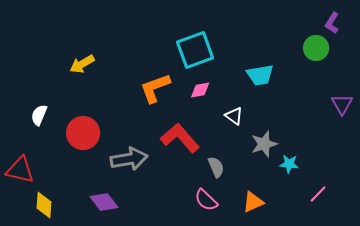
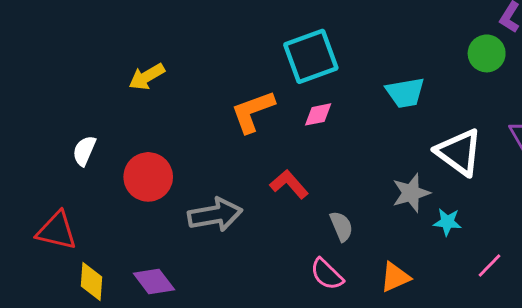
white triangle: (234, 116) -> (459, 152), moved, size x1.8
red L-shape: (180, 138) -> (289, 184), size x0.7
purple diamond: (104, 202) -> (154, 281), moved

